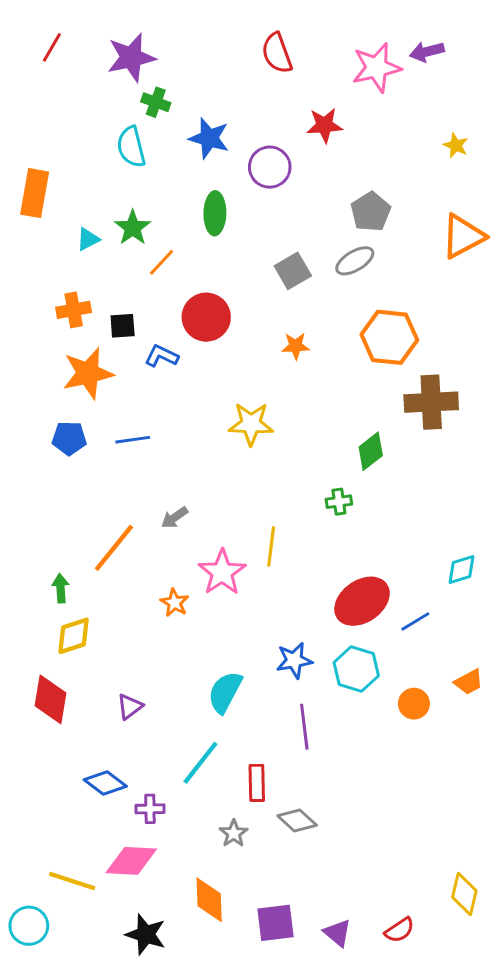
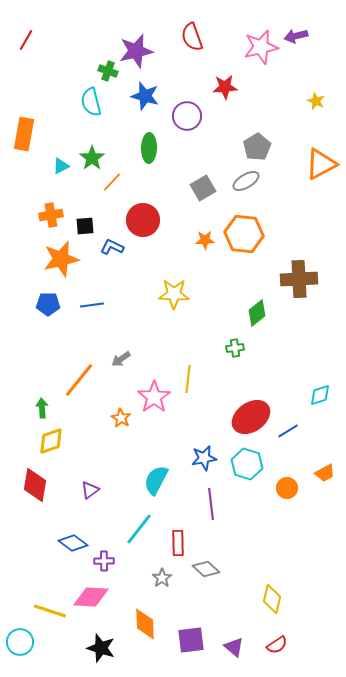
red line: (52, 47) -> (26, 40), moved
purple star: (131, 57) -> (136, 51), moved
orange hexagon: (389, 337) -> (244, 234), moved
yellow diamond: (464, 894) -> (272, 599), moved

